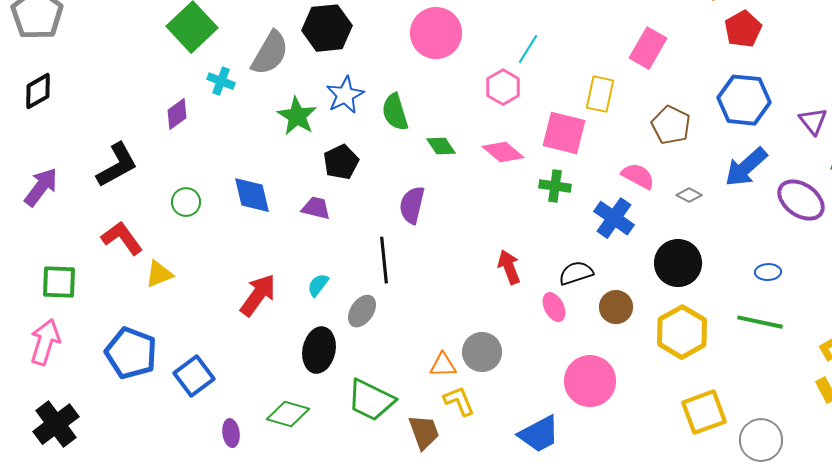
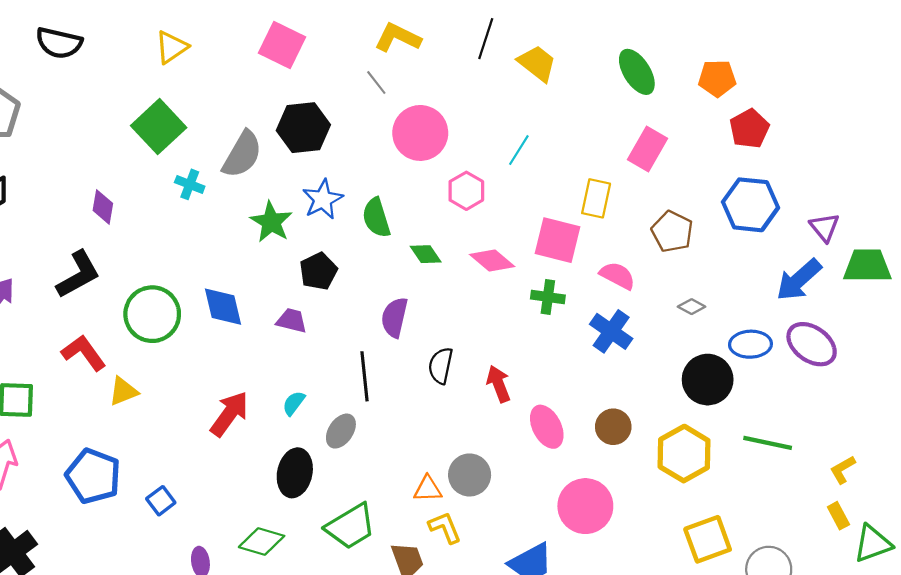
pink hexagon: (503, 87) -> (466, 191), moved
purple diamond: (177, 114) -> (103, 207), moved, turned -44
blue arrow: (746, 167) -> (799, 280), moved
pink semicircle: (638, 176) -> (618, 276), moved
purple ellipse: (801, 200) -> (812, 344), moved
green circle: (186, 202) -> (152, 314), size x1.8
black circle: (678, 263) -> (708, 380), moved
blue ellipse: (768, 272) -> (750, 344), moved, size x1.5
black semicircle: (576, 273) -> (441, 366), moved, turned -60
pink ellipse: (554, 307) -> (547, 427), size x1.4
blue square: (194, 376) -> (161, 501), size x0.7
green trapezoid: (371, 400) -> (351, 526), turned -57

